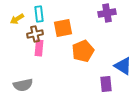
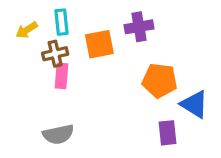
purple cross: (107, 13) -> (139, 27), moved
orange pentagon: (83, 51) -> (160, 81), moved, turned 30
gray semicircle: (23, 85) -> (58, 134), moved

